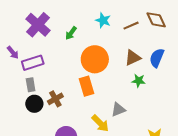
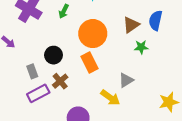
purple rectangle: (33, 63) -> (38, 93), moved
black circle: (34, 104) -> (54, 55), moved

